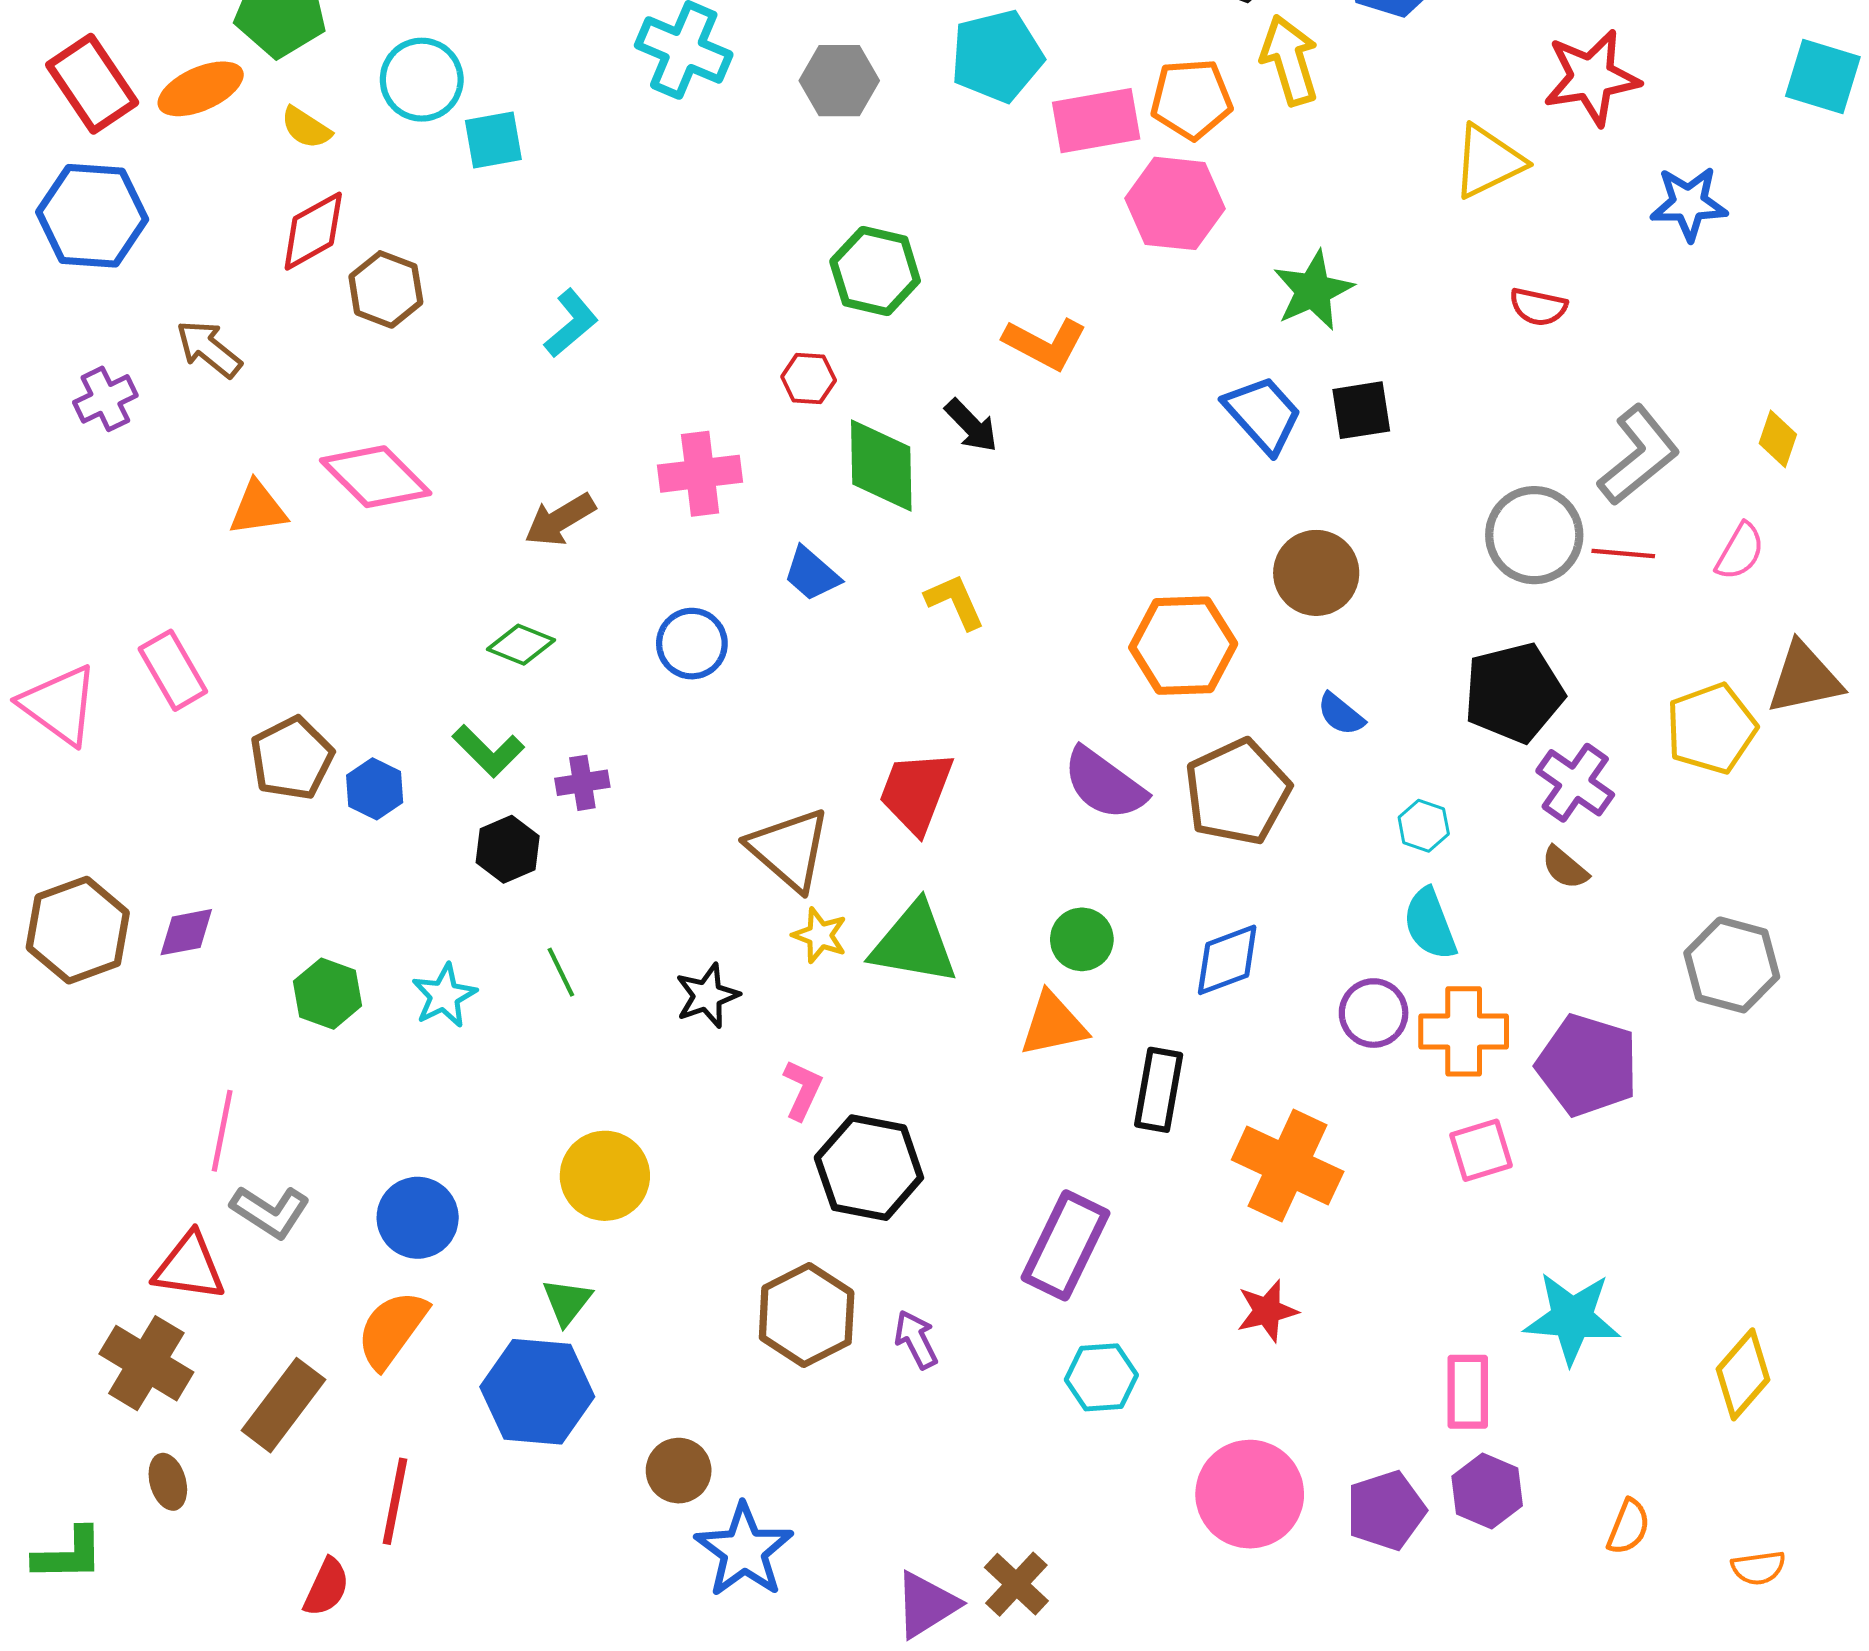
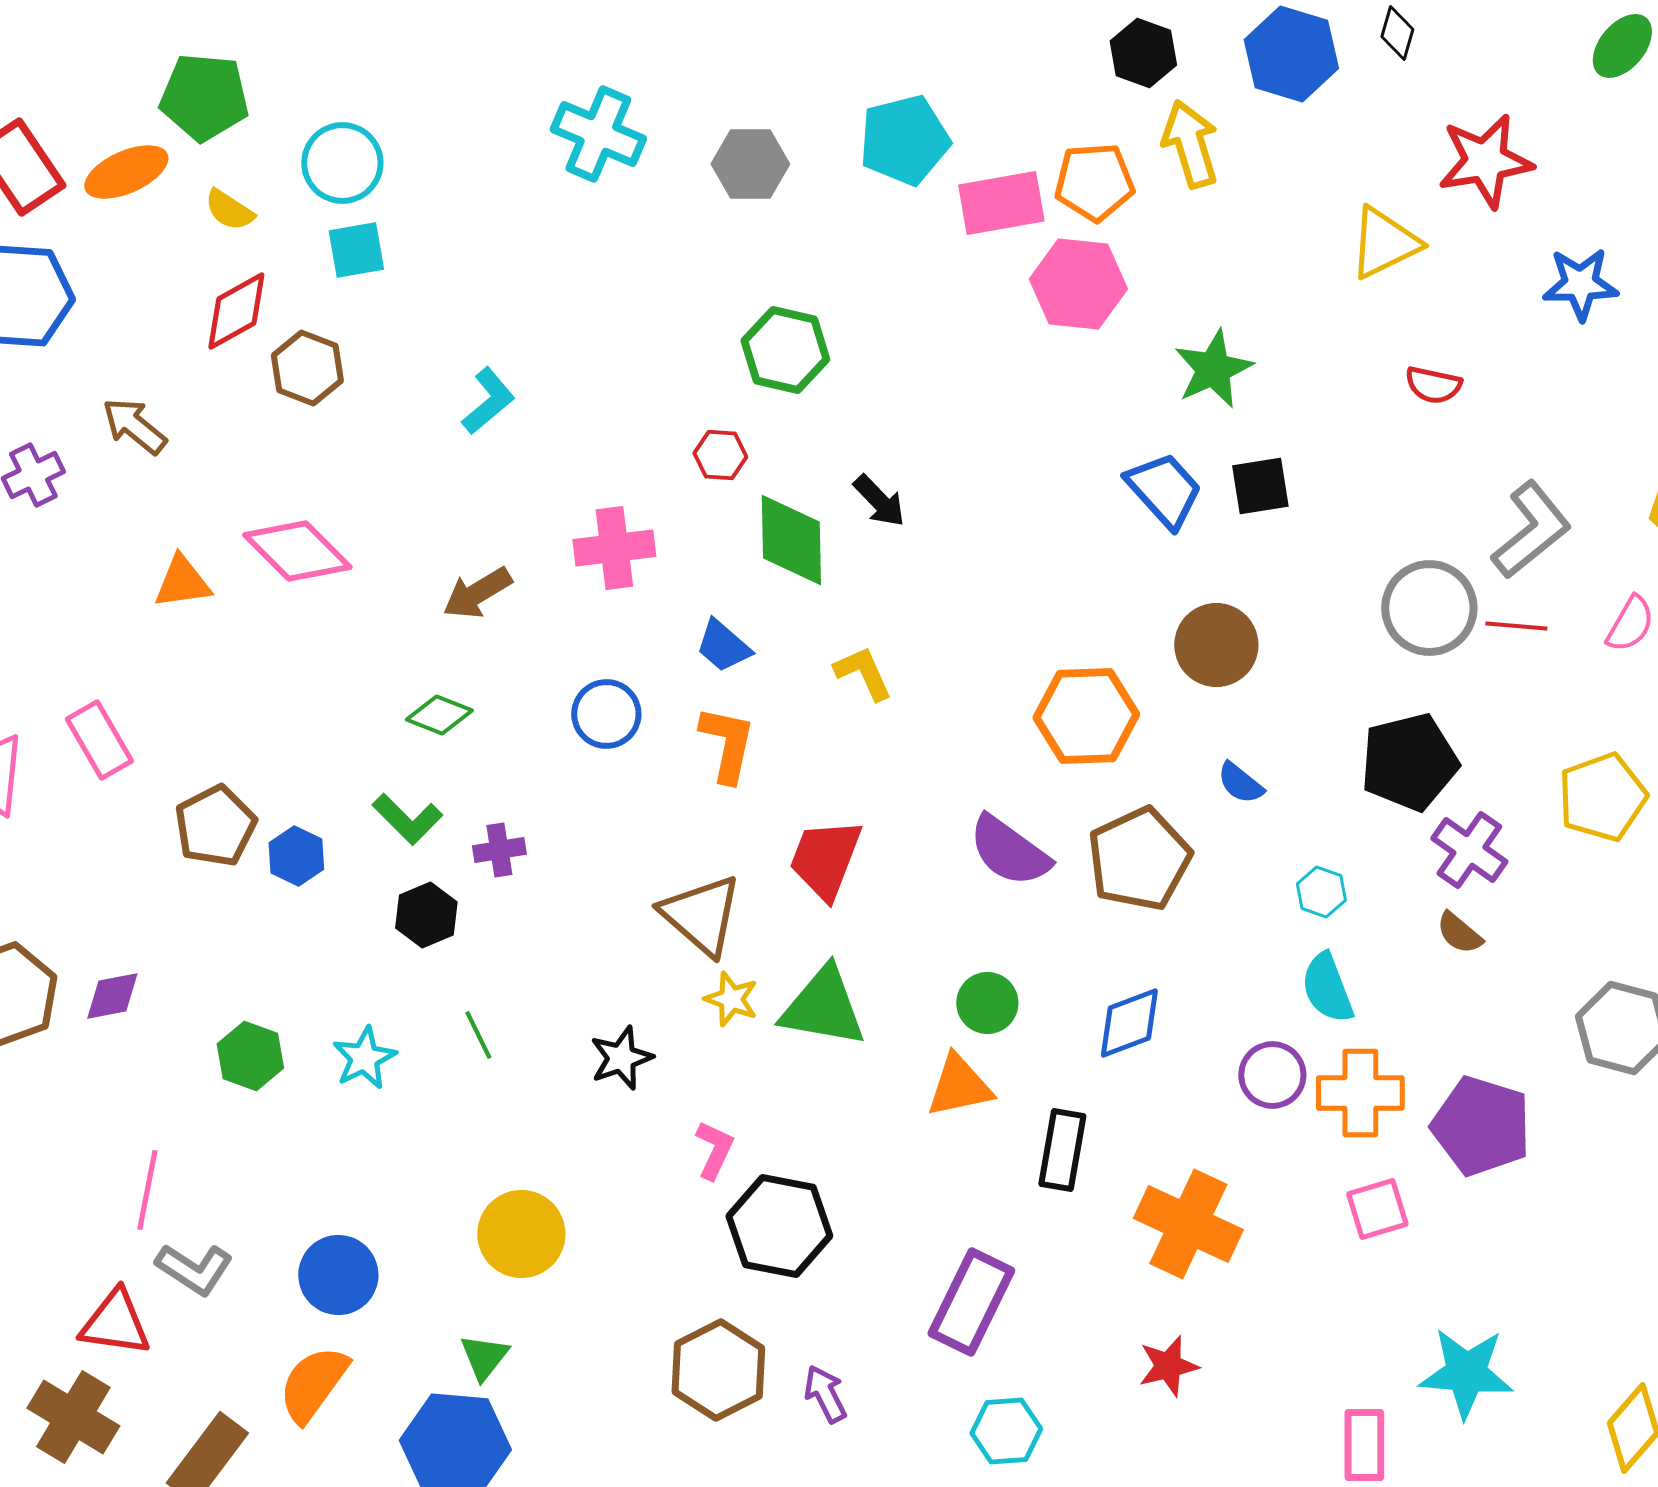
cyan square: (493, 140) -> (356, 250), moved
orange L-shape: (1045, 344) -> (727, 744), moved, turned -106

